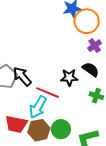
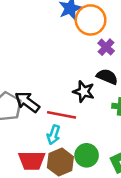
black star: (69, 77) -> (84, 92), turned 30
cyan arrow: (38, 107) -> (54, 135), size x0.7

